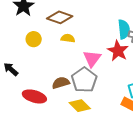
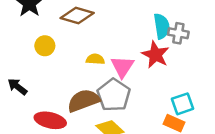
yellow semicircle: (68, 38) -> (95, 59), moved
brown semicircle: (61, 83) -> (83, 101), size x1.4

